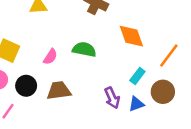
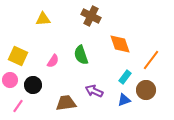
green semicircle: (84, 49) -> (81, 55), turned -120
brown trapezoid: (59, 91) -> (66, 103), moved
purple arrow: (112, 98) -> (94, 91), moved, turned 138

